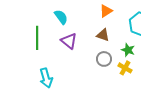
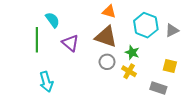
orange triangle: (106, 11) -> (109, 12), turned 48
cyan semicircle: (61, 17) -> (53, 20), moved
brown triangle: (103, 35) -> (106, 37), size x1.6

